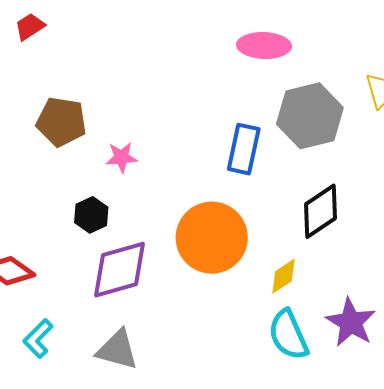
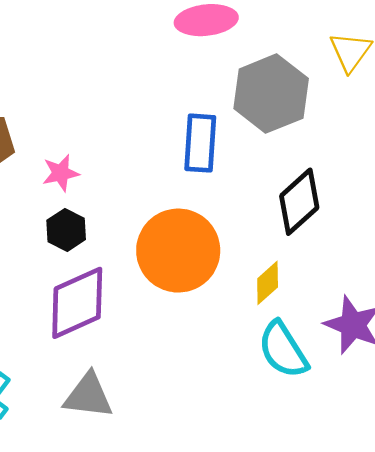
black hexagon: (91, 215) -> (66, 230), moved

